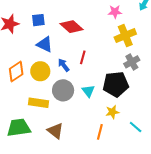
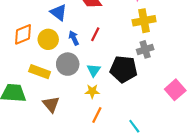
yellow star: (112, 112) -> (92, 91), moved
cyan line: (136, 127) -> (134, 126), moved

